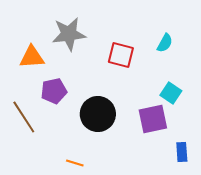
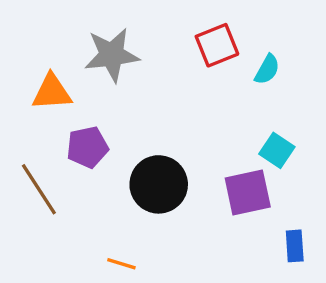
red square: (121, 55) -> (217, 45), moved, turned -36

